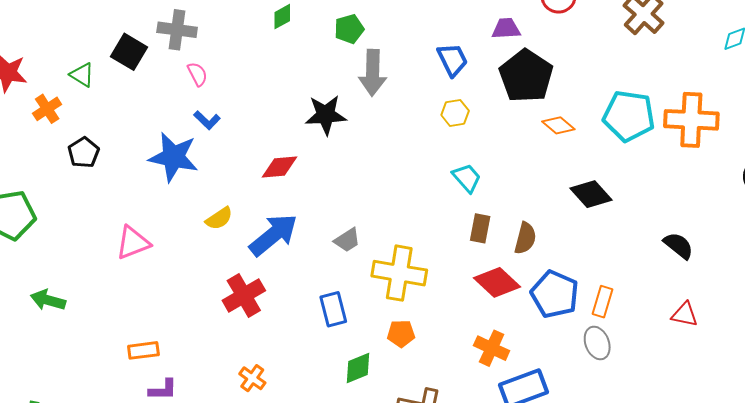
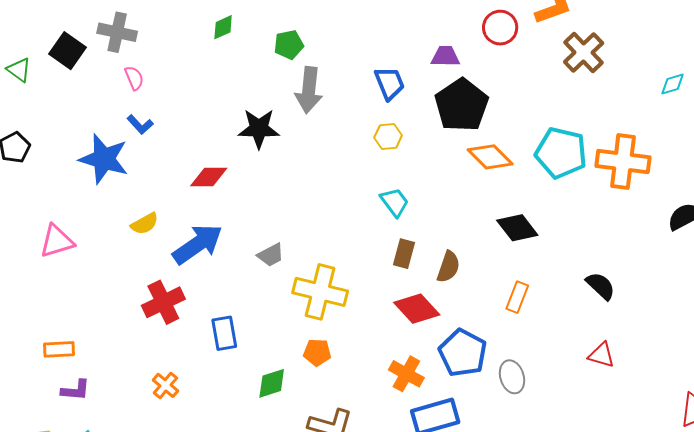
orange diamond: (558, 125) -> (490, 157), size x1.4
blue pentagon: (555, 294) -> (463, 353), moved
orange rectangle: (603, 302) -> (517, 297), moved
blue rectangle: (333, 309) -> (224, 333), moved

